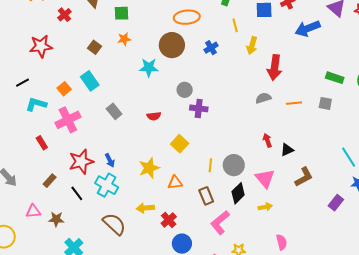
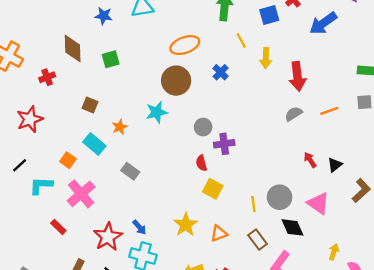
red cross: (64, 15) -> (47, 77), turned 32
orange star: (124, 39) -> (120, 127), moved
red semicircle: (154, 116) -> (201, 163), moved, turned 96
black diamond: (238, 193) -> (292, 227), turned -55
yellow arrow: (265, 207) -> (334, 252), moved, turned -48

